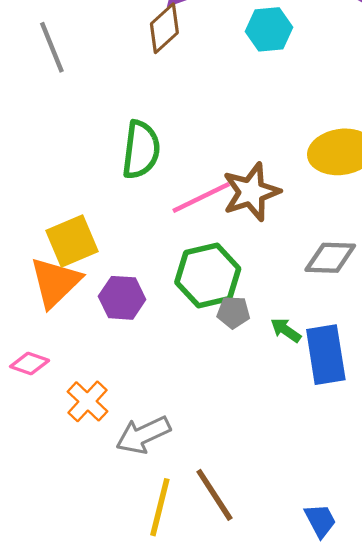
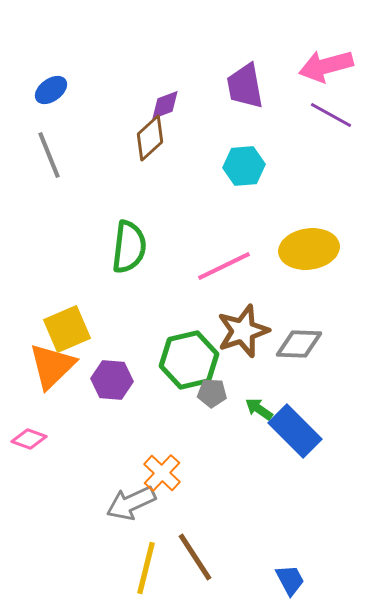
cyan hexagon: (269, 29) -> (244, 166), moved
brown star: (251, 192) -> (243, 331), moved
pink line: (201, 198) -> (224, 266), moved
blue rectangle: (326, 355) -> (295, 431), turned -36
orange cross: (87, 401) -> (162, 473), moved

